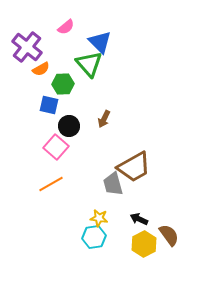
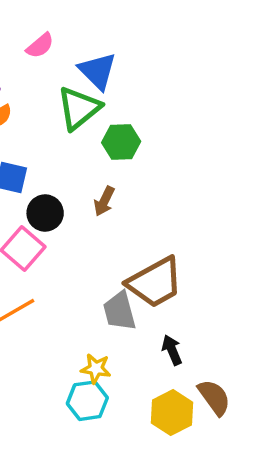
green triangle: (89, 64) -> (79, 108), turned 32
green hexagon: (63, 84) -> (121, 142), moved
black arrow: (139, 219) -> (172, 350), moved, turned 42

